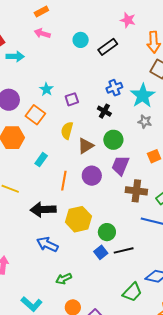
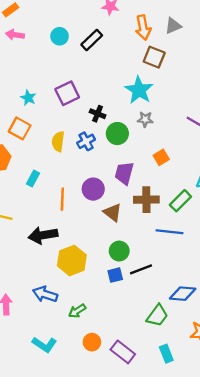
blue cross: (114, 88) -> (86, 141), moved
purple square: (72, 99) -> (67, 93), moved, size x1.5
green circle: (113, 140) -> (117, 134), moved
brown triangle: (86, 146) -> (112, 213), moved, turned -42
yellow hexagon: (78, 219) -> (72, 260), moved
blue arrow: (47, 244) -> (45, 294), moved
blue square: (101, 252) -> (115, 275), turned 32

